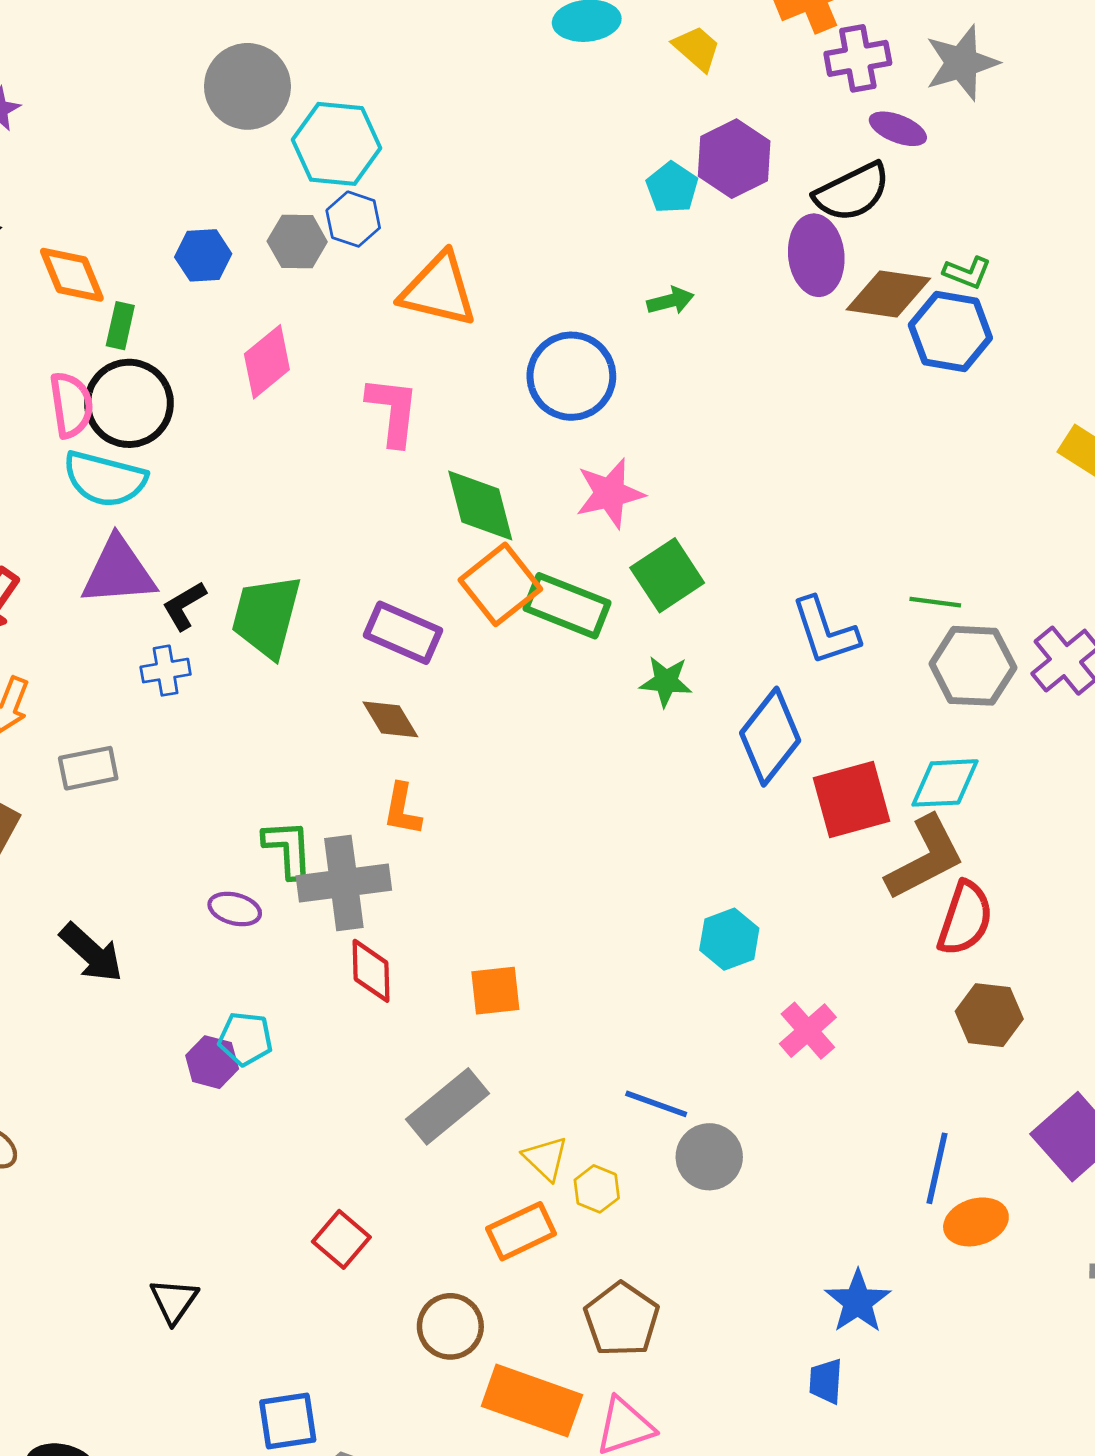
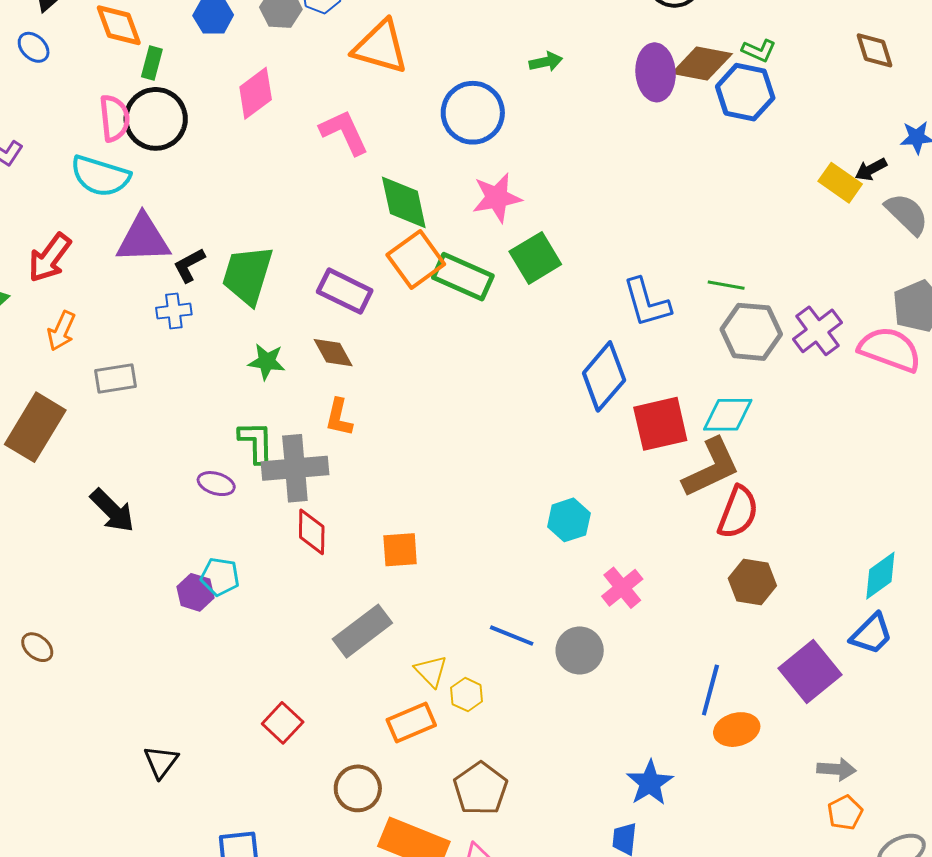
purple ellipse: (816, 255) -> (656, 72), moved
pink L-shape: (393, 411) -> (344, 132), turned -34
cyan semicircle: (105, 479) -> (100, 176), moved
green star: (666, 681) -> (267, 362), moved
gray circle: (709, 1157) -> (580, 650), moved

